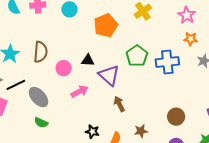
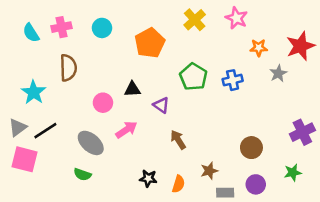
pink star: (187, 15) -> (236, 18), moved
brown semicircle: (41, 52) -> (68, 68), moved
blue cross: (167, 62) -> (233, 80), size x0.7
purple triangle: (109, 75) -> (161, 105), size x0.6
gray ellipse: (38, 97) -> (91, 143), moved

